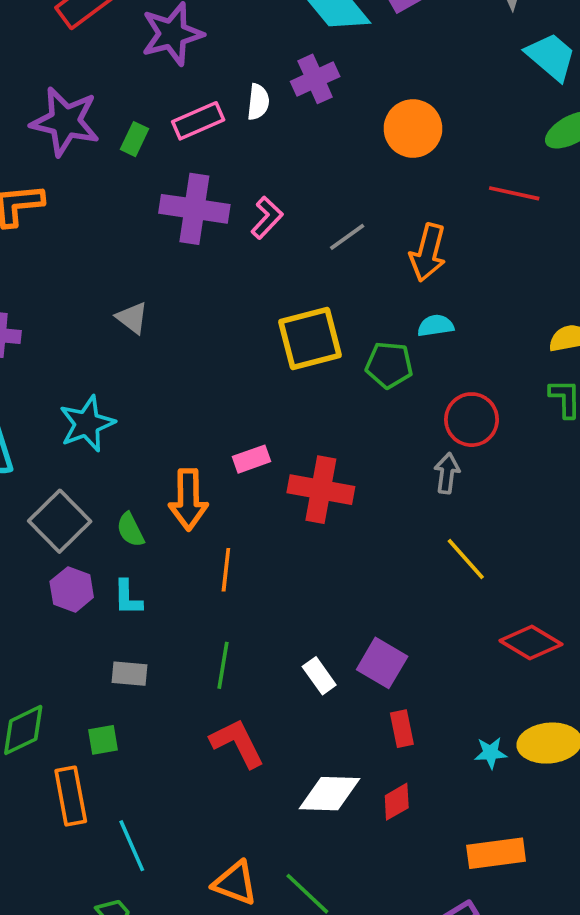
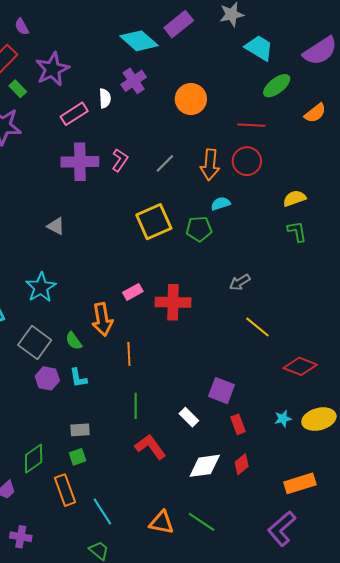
green rectangle: (135, 139) -> (18, 89), moved, turned -60
red circle: (472, 420) -> (247, 161), moved
gray arrow: (447, 473) -> (240, 282), turned -120
gray rectangle: (129, 674) -> (80, 430), moved
white rectangle: (319, 676) -> (189, 417), moved
cyan star: (491, 753) -> (283, 419), moved

